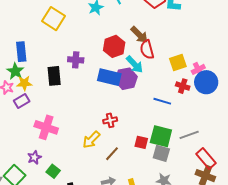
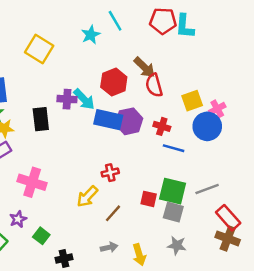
cyan arrow: (135, 64) -> (84, 99), moved
blue circle: (206, 82) -> (207, 126), moved
red cross: (183, 86) -> (162, 126), moved

